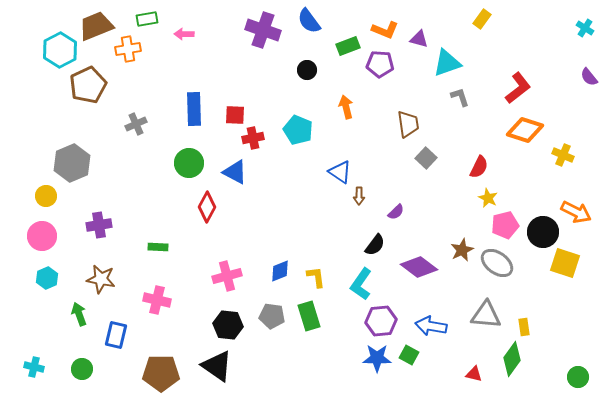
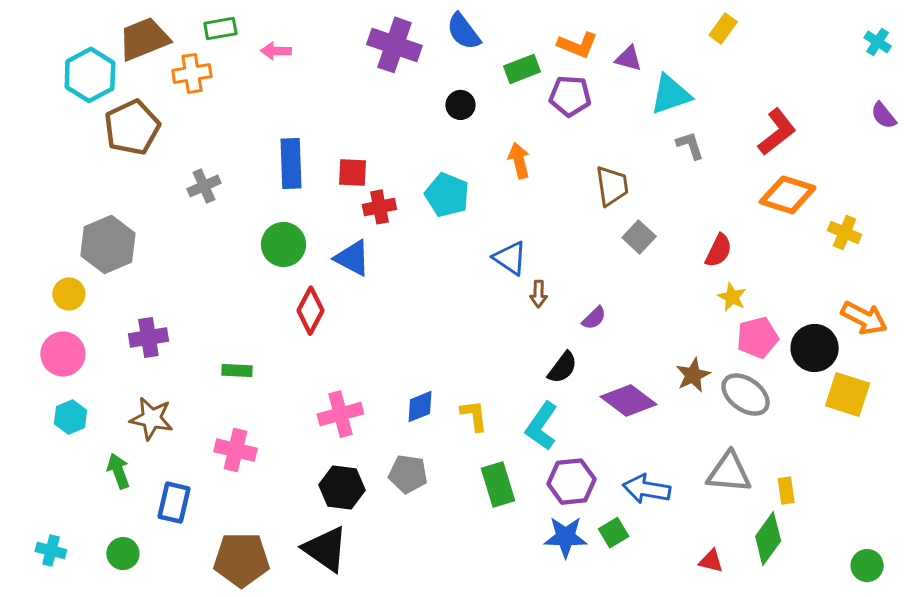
green rectangle: (309, 316) -> (498, 485), moved
green square: (409, 355) -> (614, 533), turned 30

